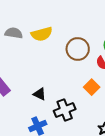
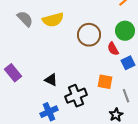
gray semicircle: (14, 33) -> (25, 19), turned 36
orange square: (92, 87) -> (105, 82), moved, turned -35

